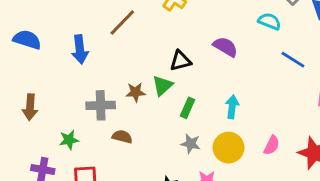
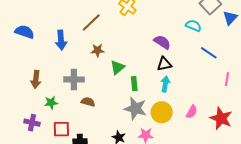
black triangle: (180, 61) -> (164, 64), moved
brown star: (136, 92) -> (98, 50), moved
brown arrow: (30, 107) -> (36, 79), moved
green rectangle: (187, 108) -> (134, 84), turned -32
gray star: (191, 144) -> (135, 109), size x1.6

